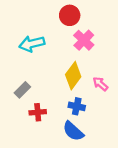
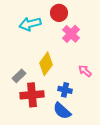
cyan arrow: (32, 44) -> (30, 24), moved
yellow diamond: (73, 76) -> (46, 64), moved
red cross: (38, 112) -> (32, 95), size x1.6

